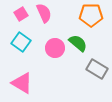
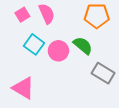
cyan square: (21, 42) -> (34, 44), moved

